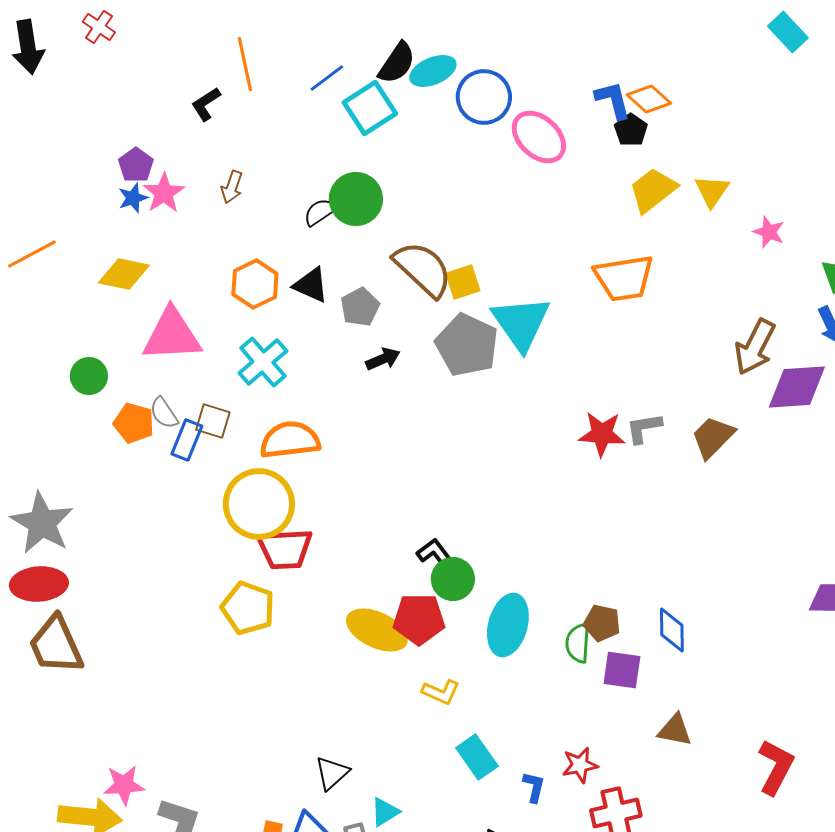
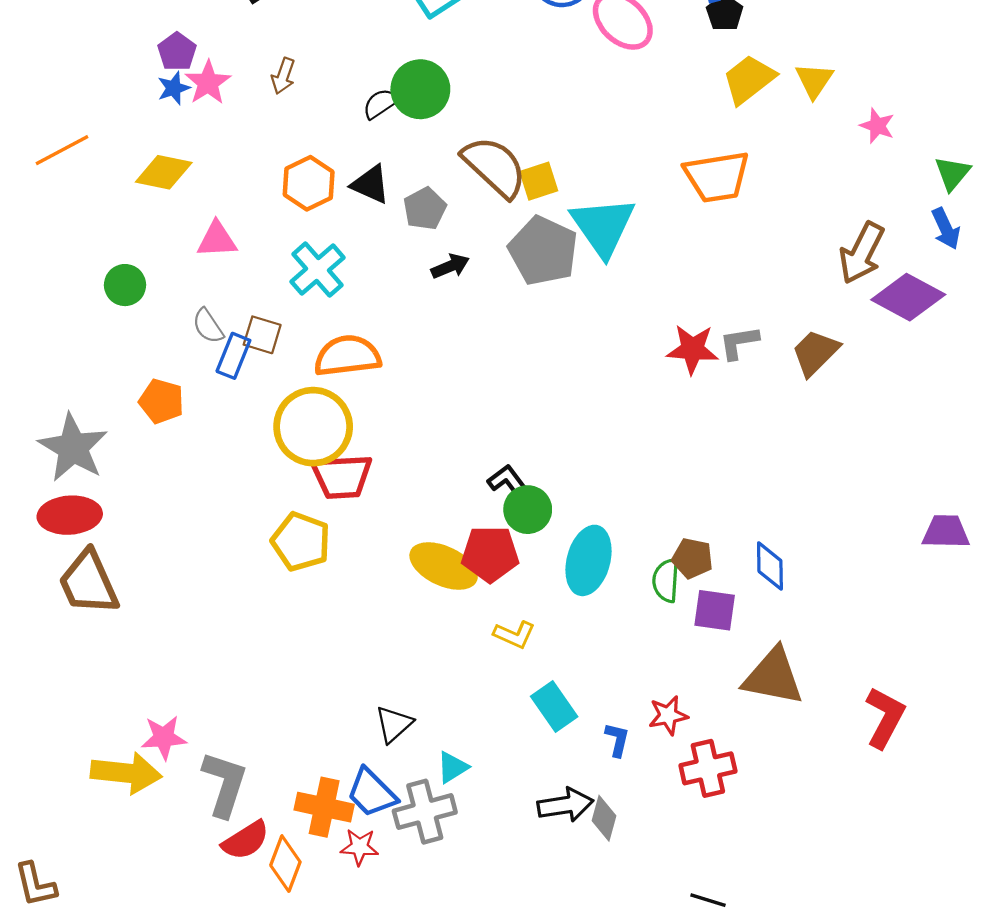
pink triangle: (172, 335) -> (217, 240), size x0.6
purple diamond: (797, 387) -> (908, 297), turned 32
orange pentagon: (134, 423) -> (162, 401), moved
brown triangle: (675, 730) -> (773, 677), size x1.6

